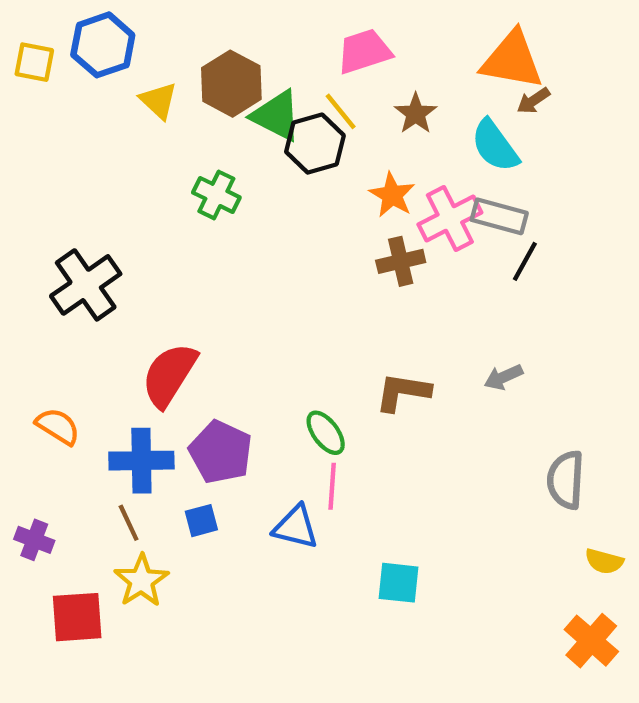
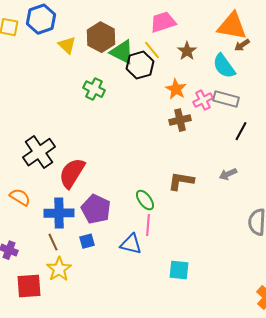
pink cross: (450, 219) -> (203, 100), size x0.7
black line: (525, 261) -> (241, 131), moved
black cross: (86, 285) -> (39, 152), moved

